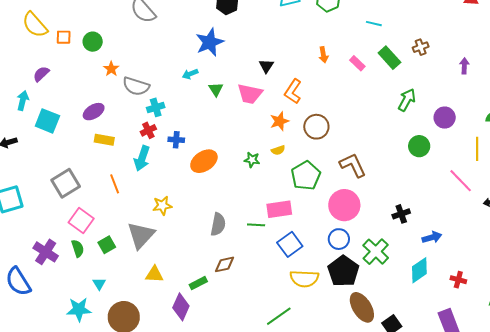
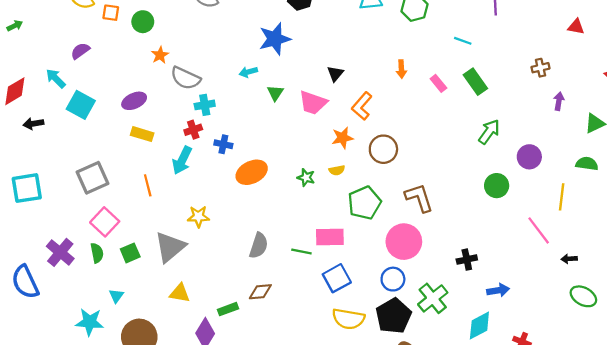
brown cross: (421, 47) -> (541, 68), moved
cyan arrow: (23, 101) -> (56, 78), turned -66

